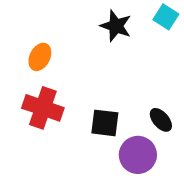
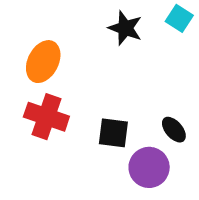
orange ellipse: (40, 57) -> (43, 62), size x1.4

